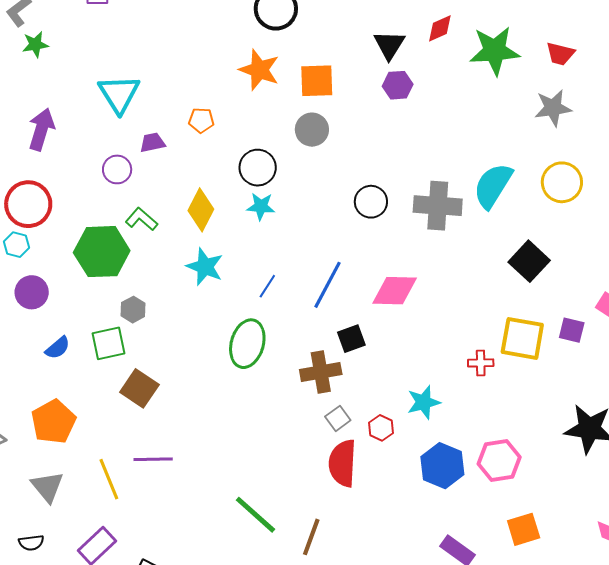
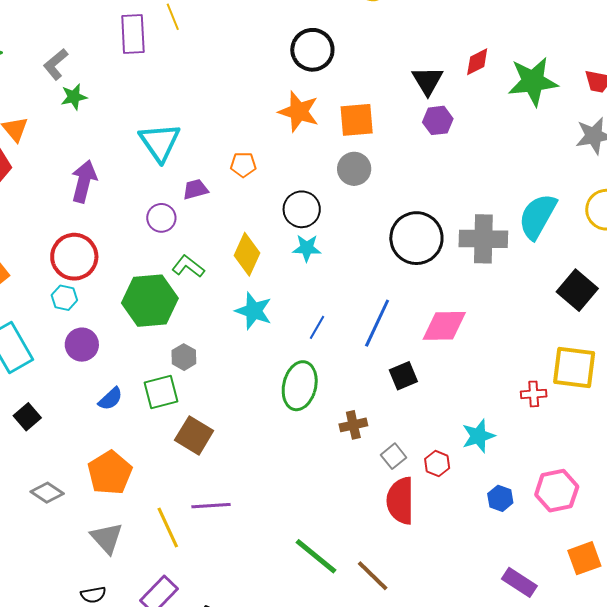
black circle: (371, 202) -> (416, 238), size x1.6
brown cross: (321, 372) -> (353, 425), moved, size x0.7
blue hexagon: (442, 466) -> (500, 498), size x0.6
brown line: (311, 537) -> (373, 576), turned -63

